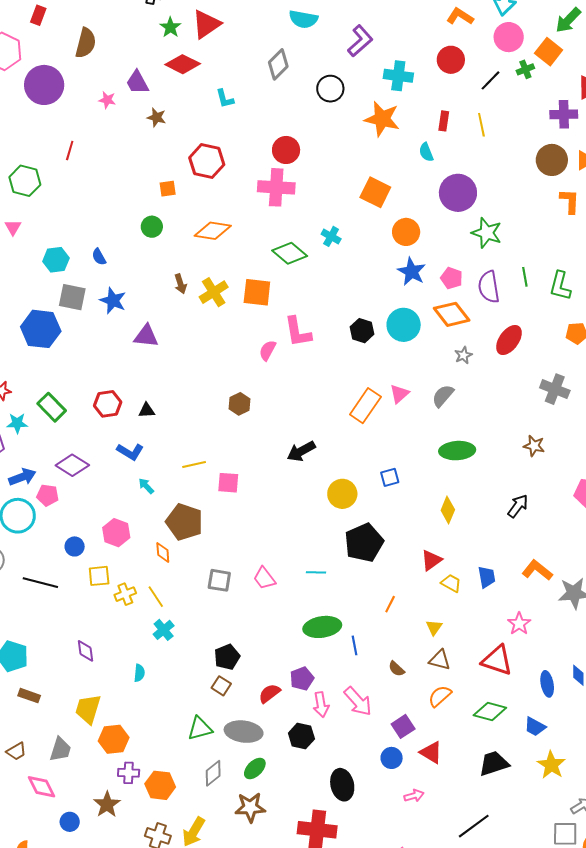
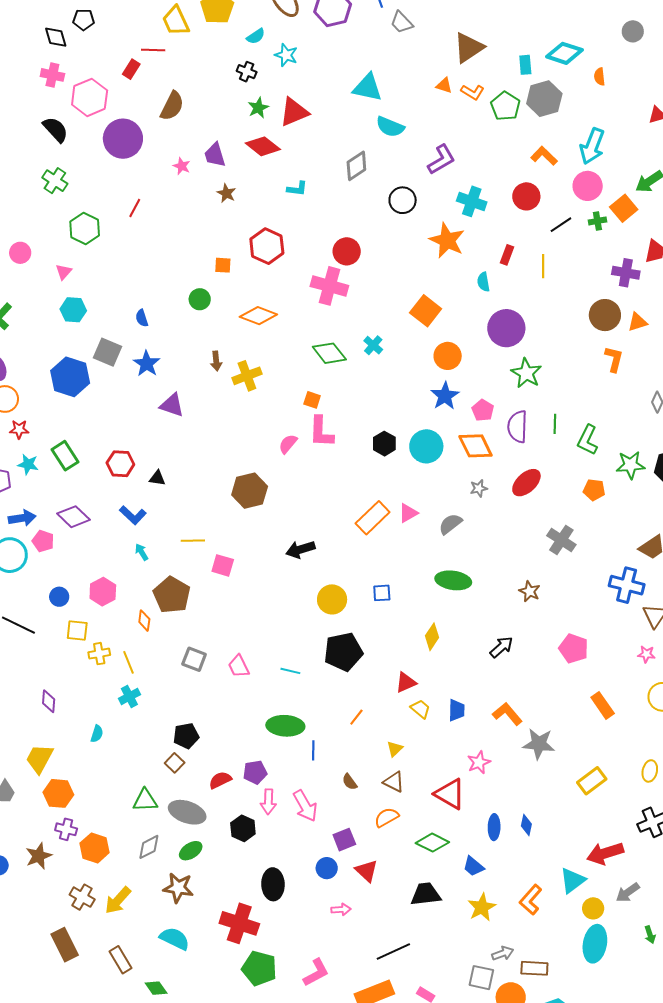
cyan L-shape: (225, 99) -> (297, 189), turned -80
cyan hexagon: (56, 260) -> (73, 310), moved
orange square: (257, 292) -> (312, 400), moved, size x0.6
brown hexagon: (239, 404) -> (250, 491), size x1.6

